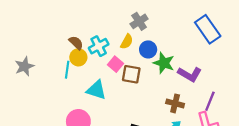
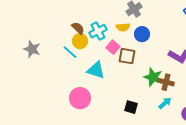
yellow semicircle: (127, 42) -> (123, 27), turned 56
green star: (164, 63) -> (153, 77), moved
gray star: (24, 66) -> (32, 49), turned -30
cyan line: (67, 70) -> (70, 52), turned -56

